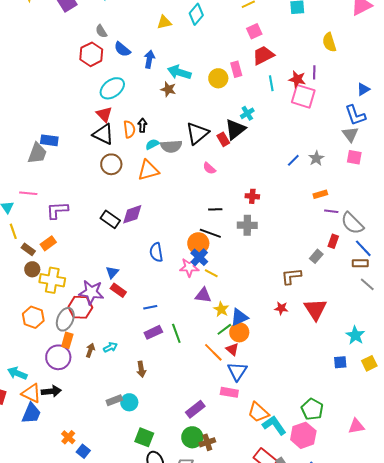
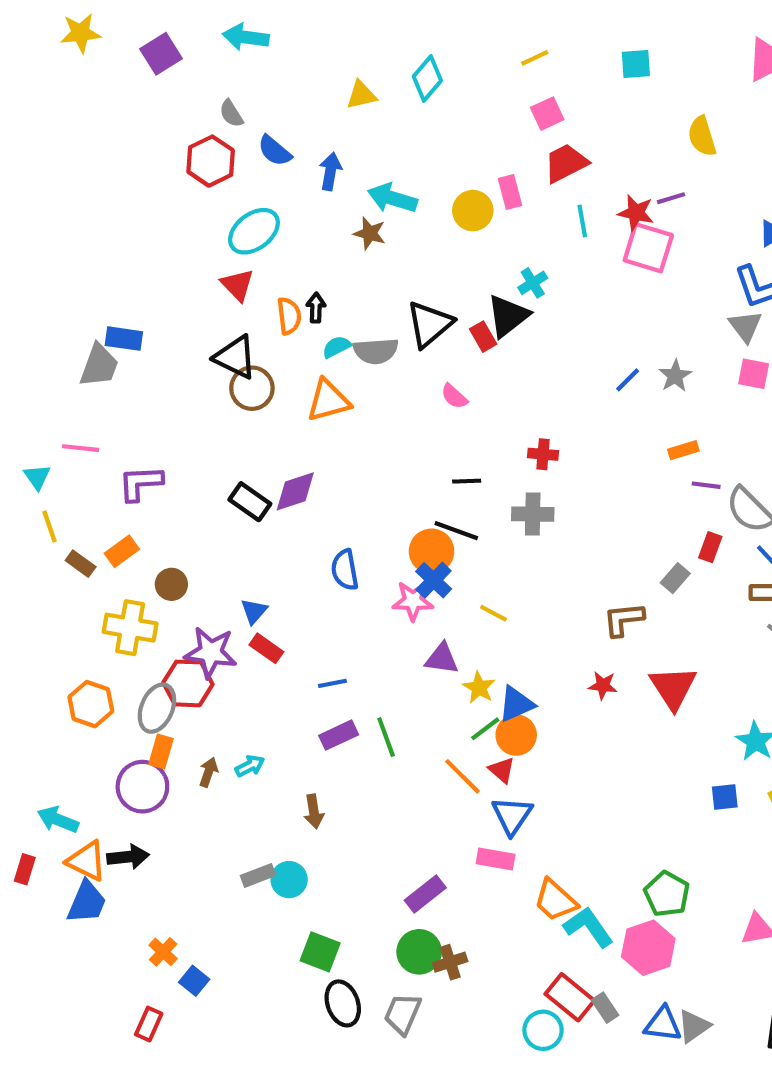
purple line: (314, 72) -> (671, 198), turned 72
black triangle: (103, 134) -> (235, 357), moved
brown circle: (32, 269) -> (171, 584), moved
yellow line: (211, 273) -> (493, 613), moved

